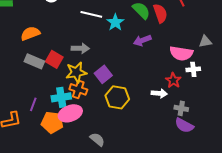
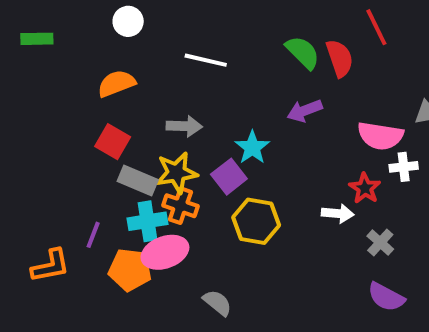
cyan star: (115, 22) -> (252, 147), moved
orange semicircle: (30, 33) -> (116, 83), moved
red square: (54, 59) -> (113, 142), moved
gray rectangle: (34, 61) -> (138, 180), moved
gray cross: (181, 108) -> (380, 243), turned 32
purple semicircle: (184, 125) -> (386, 297), moved

